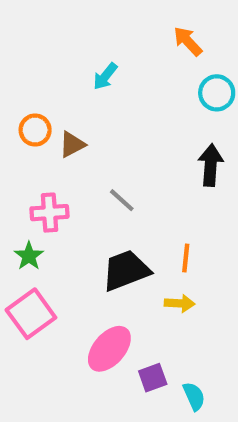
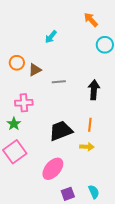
black arrow: (211, 165) -> (94, 90), moved
gray line: (122, 200) -> (59, 82), moved, turned -48
purple square: (153, 378) -> (68, 194), moved

